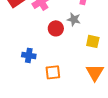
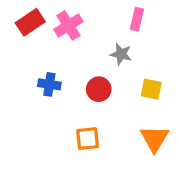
red circle: (56, 28) -> (99, 89), moved
blue cross: (29, 55) -> (49, 84), moved

